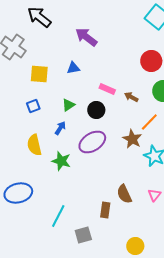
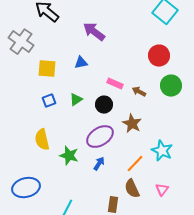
blue square: (33, 106) -> (49, 101), moved
orange line: (149, 122) -> (135, 164), moved
blue arrow: (60, 128) -> (99, 164), moved
brown star: (132, 139) -> (132, 124), moved

